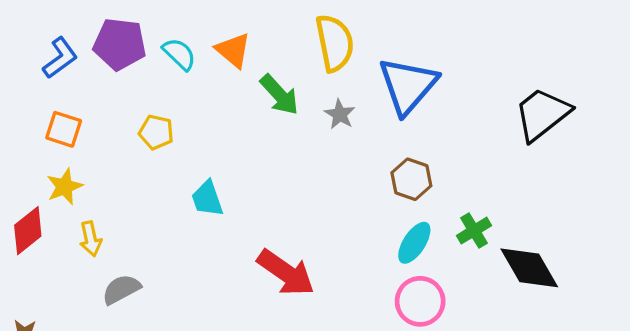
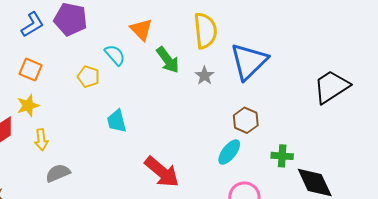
cyan semicircle: (179, 54) -> (115, 55), moved
green cross: (474, 231) -> (282, 156), turned 30
cyan ellipse: (414, 243) -> (229, 152), moved

